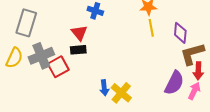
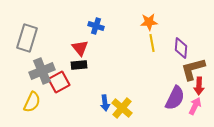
yellow semicircle: (14, 58) -> (32, 102), moved

